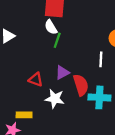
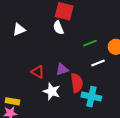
green line: (57, 40) -> (90, 43), moved, turned 40
white line: (101, 59) -> (98, 63), turned 56
yellow rectangle: (24, 115) -> (12, 101), moved

